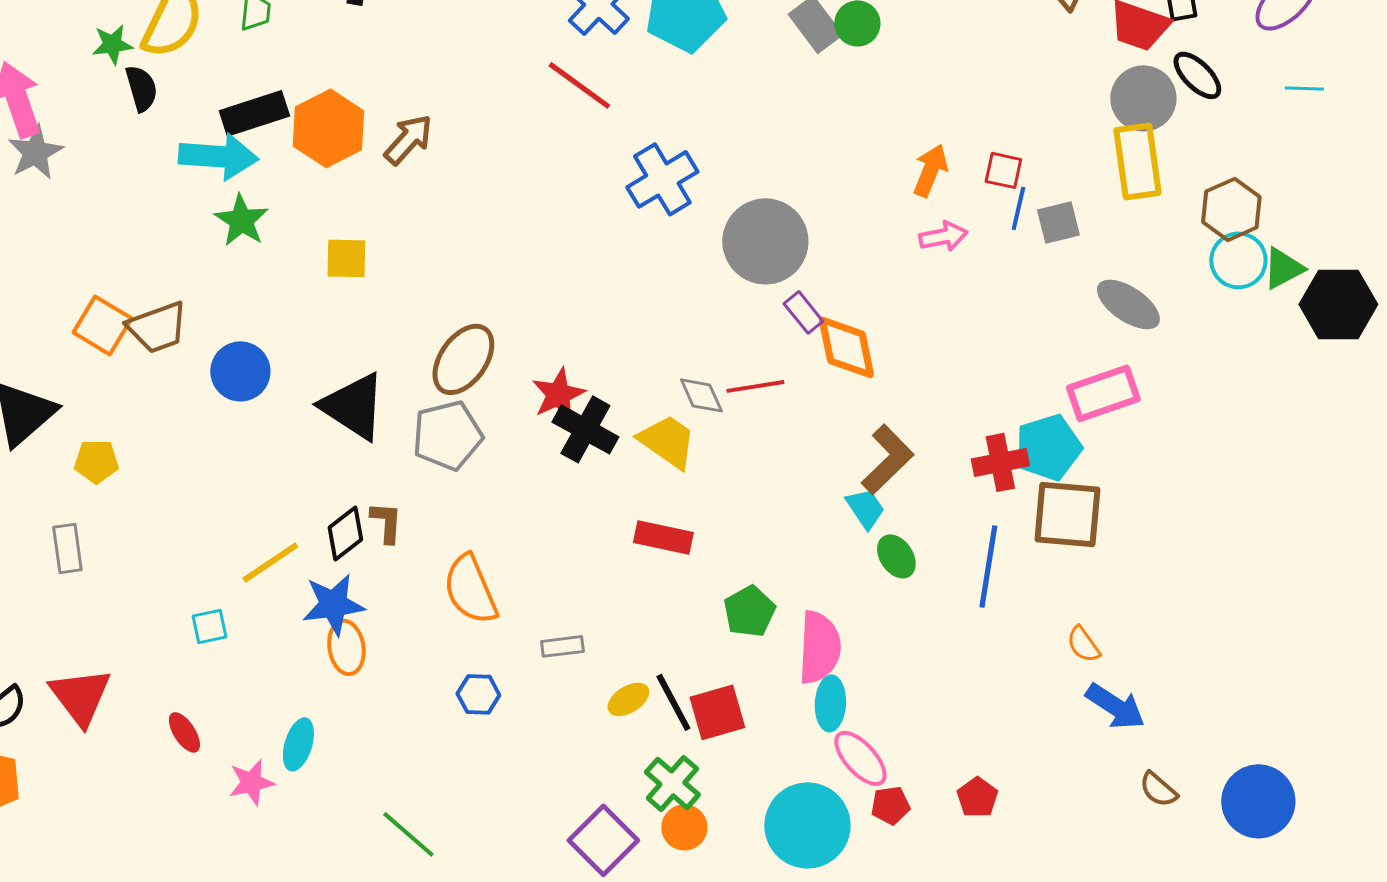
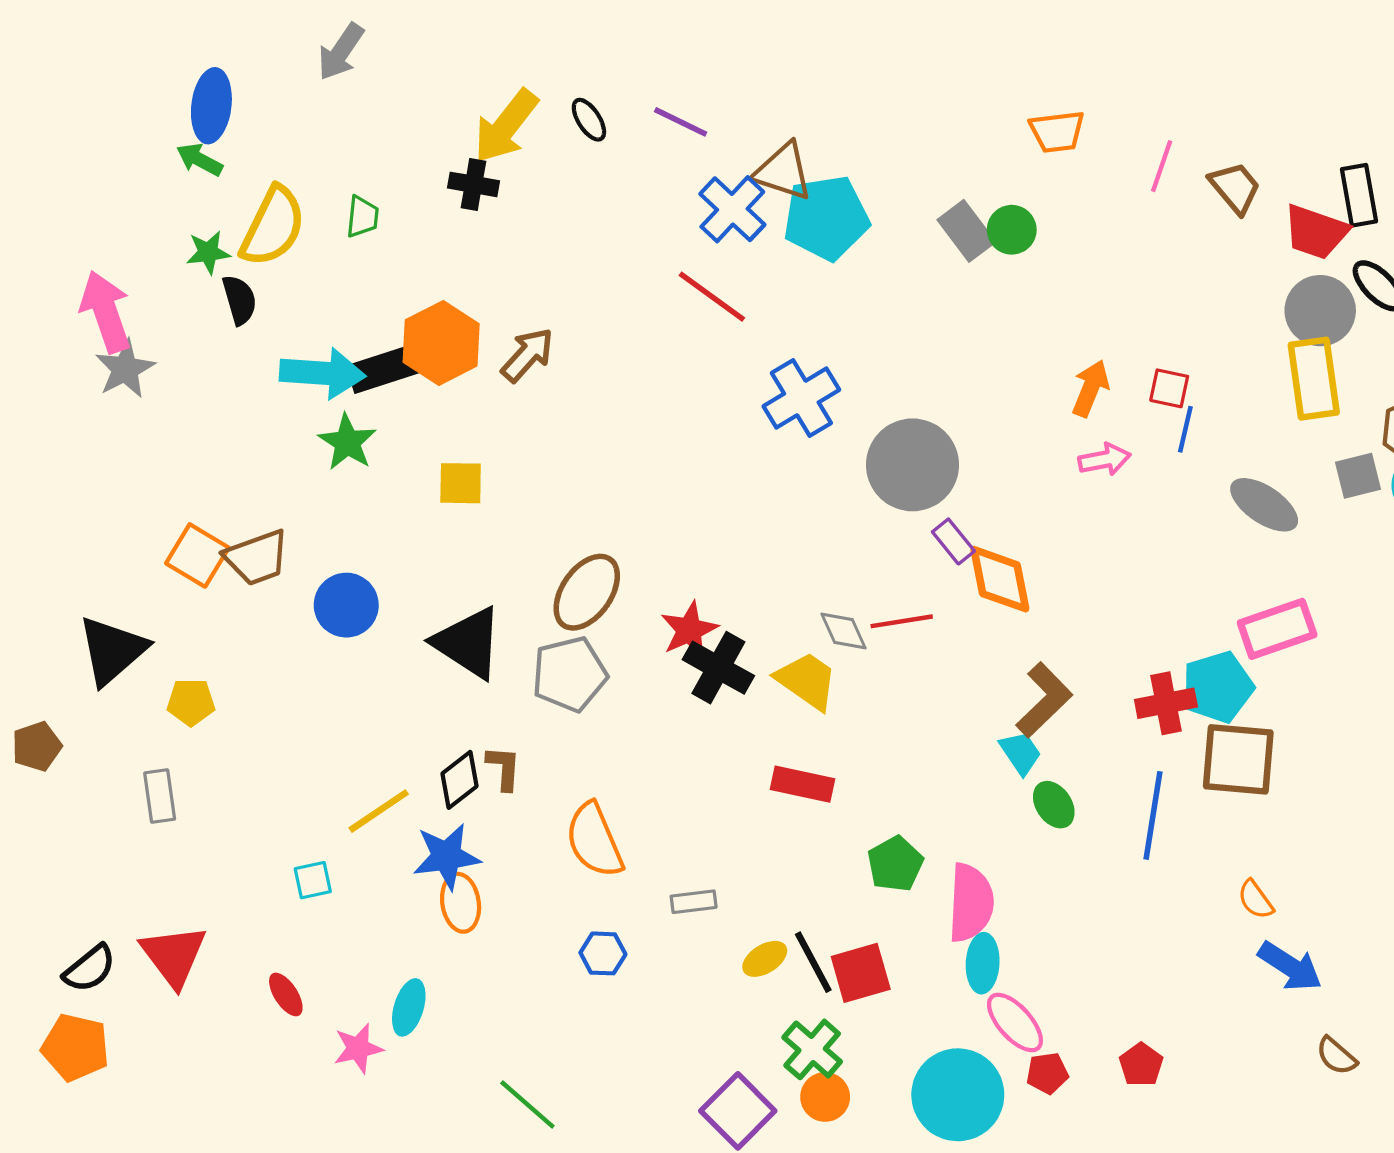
black rectangle: (254, 113) -> (384, 369), moved
gray square: (1058, 222) -> (1358, 476), moved
gray ellipse: (1128, 304) -> (1264, 505), moved

